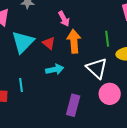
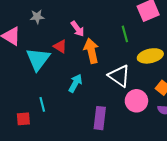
green line: (107, 39) -> (125, 34), moved
red triangle: (49, 43) -> (60, 46), moved
cyan arrow: (55, 69) -> (75, 83), turned -42

